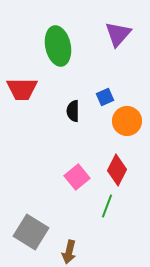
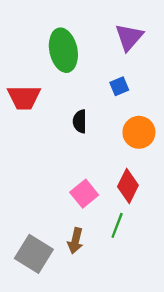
blue square: (105, 97) -> (119, 86), moved
brown arrow: (69, 252) -> (75, 241), moved

